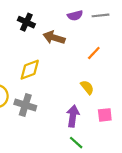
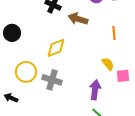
orange line: (94, 53) -> (114, 33), turned -48
pink square: (105, 115) -> (123, 76), moved

